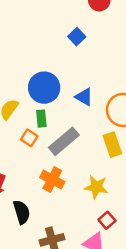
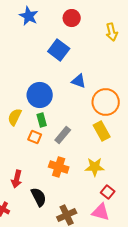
blue square: (77, 37) -> (59, 50), size x1.5
blue triangle: (84, 97) -> (79, 81), moved
gray rectangle: (64, 141) -> (63, 135), size x0.7

